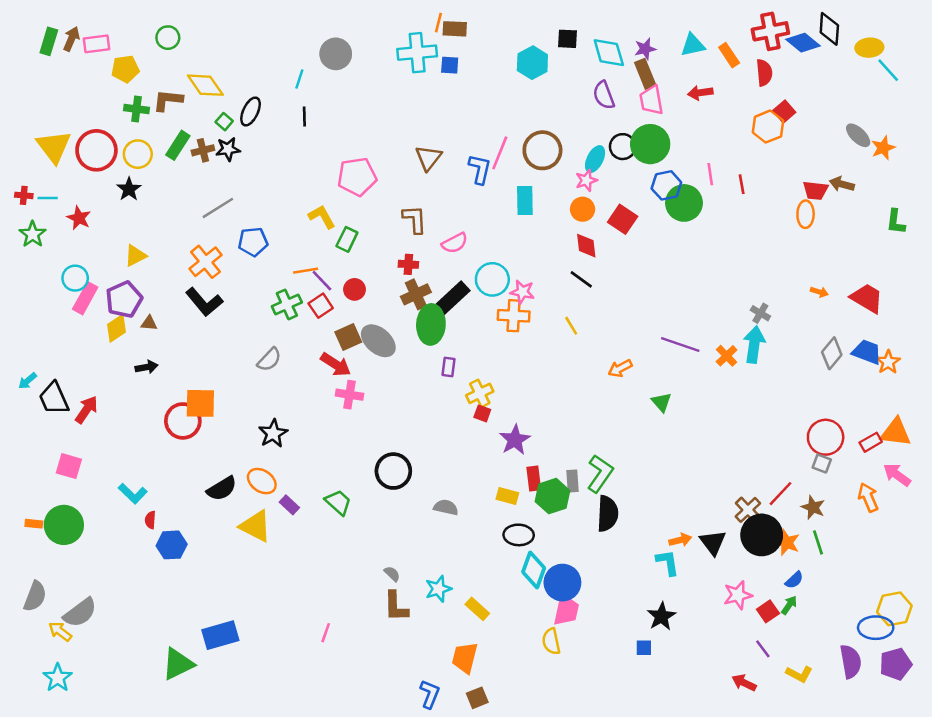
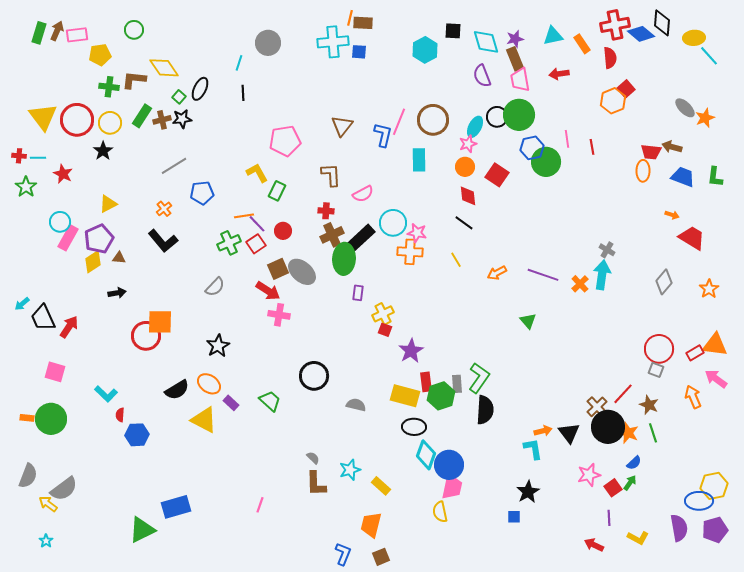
orange cross: (205, 262) -> (164, 209), size x0.6
orange arrow: (819, 292) -> (672, 215), moved
blue trapezoid: (867, 352) -> (683, 177), moved
orange arrow: (620, 368) -> (497, 273), moved
yellow rectangle: (507, 496) -> (405, 396), size x1.6
purple line: (763, 649) -> (609, 518), turned 35
cyan star: (58, 678) -> (46, 541), size x0.6

